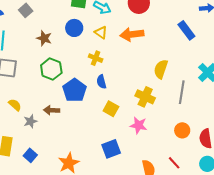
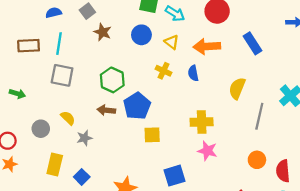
blue rectangle: (186, 30) -> (252, 43), moved
brown star: (44, 38) -> (103, 32), moved
blue semicircle: (101, 82) -> (193, 73), moved
yellow cross: (145, 97) -> (202, 122), moved, turned -30
yellow square: (111, 109) -> (152, 135), moved, turned -35
brown arrow: (52, 110) -> (106, 110), moved

